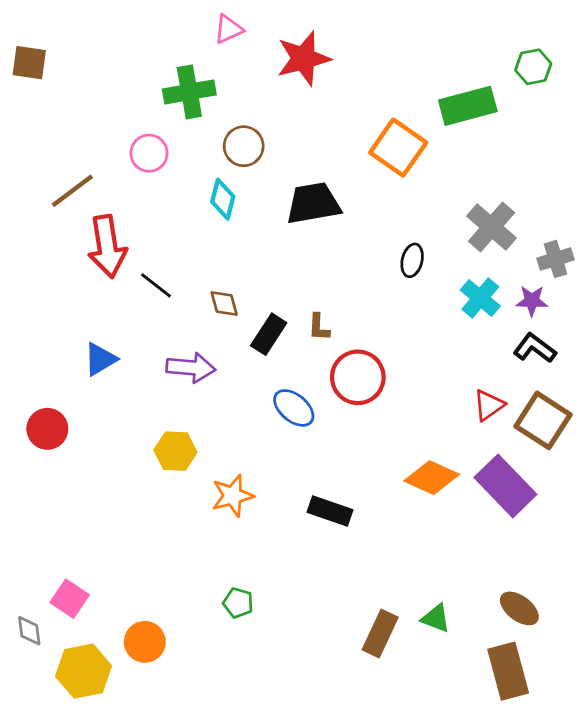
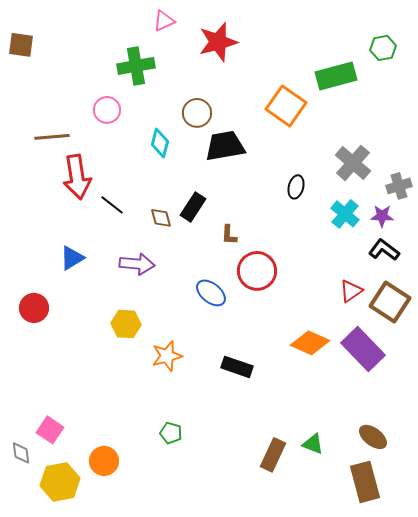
brown circle: (244, 146) -> (197, 113), moved
brown line: (72, 191) -> (52, 137), turned 32
black rectangle: (269, 334) -> (193, 207), moved

